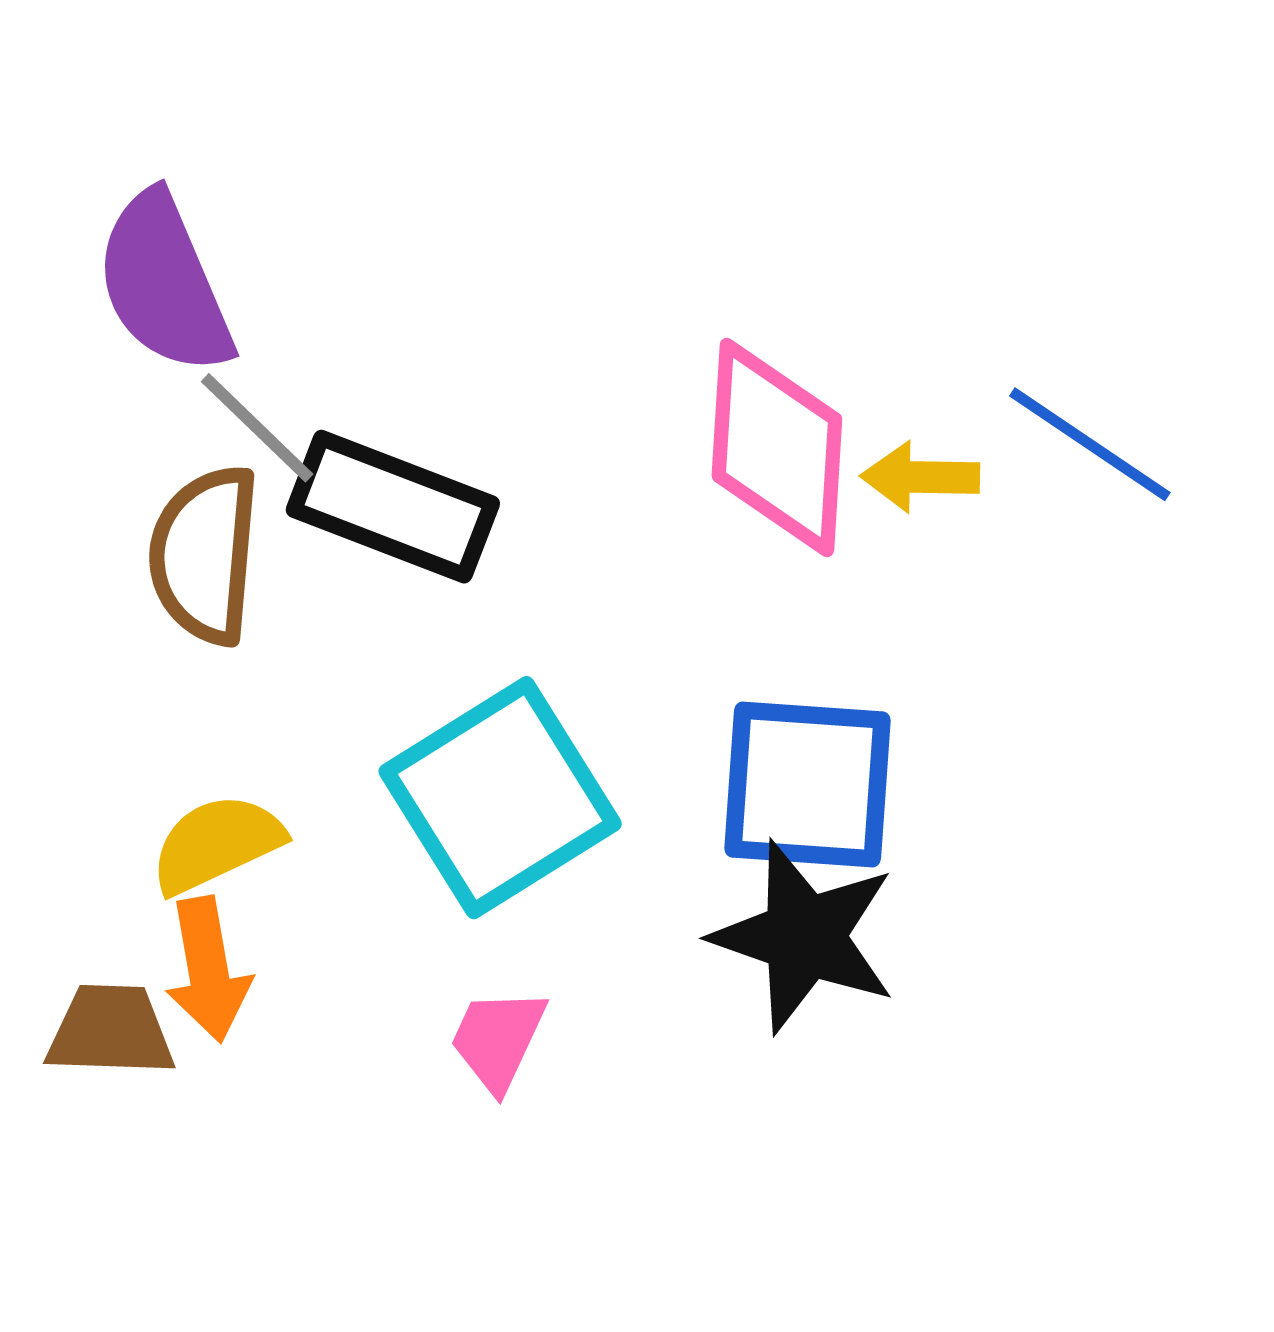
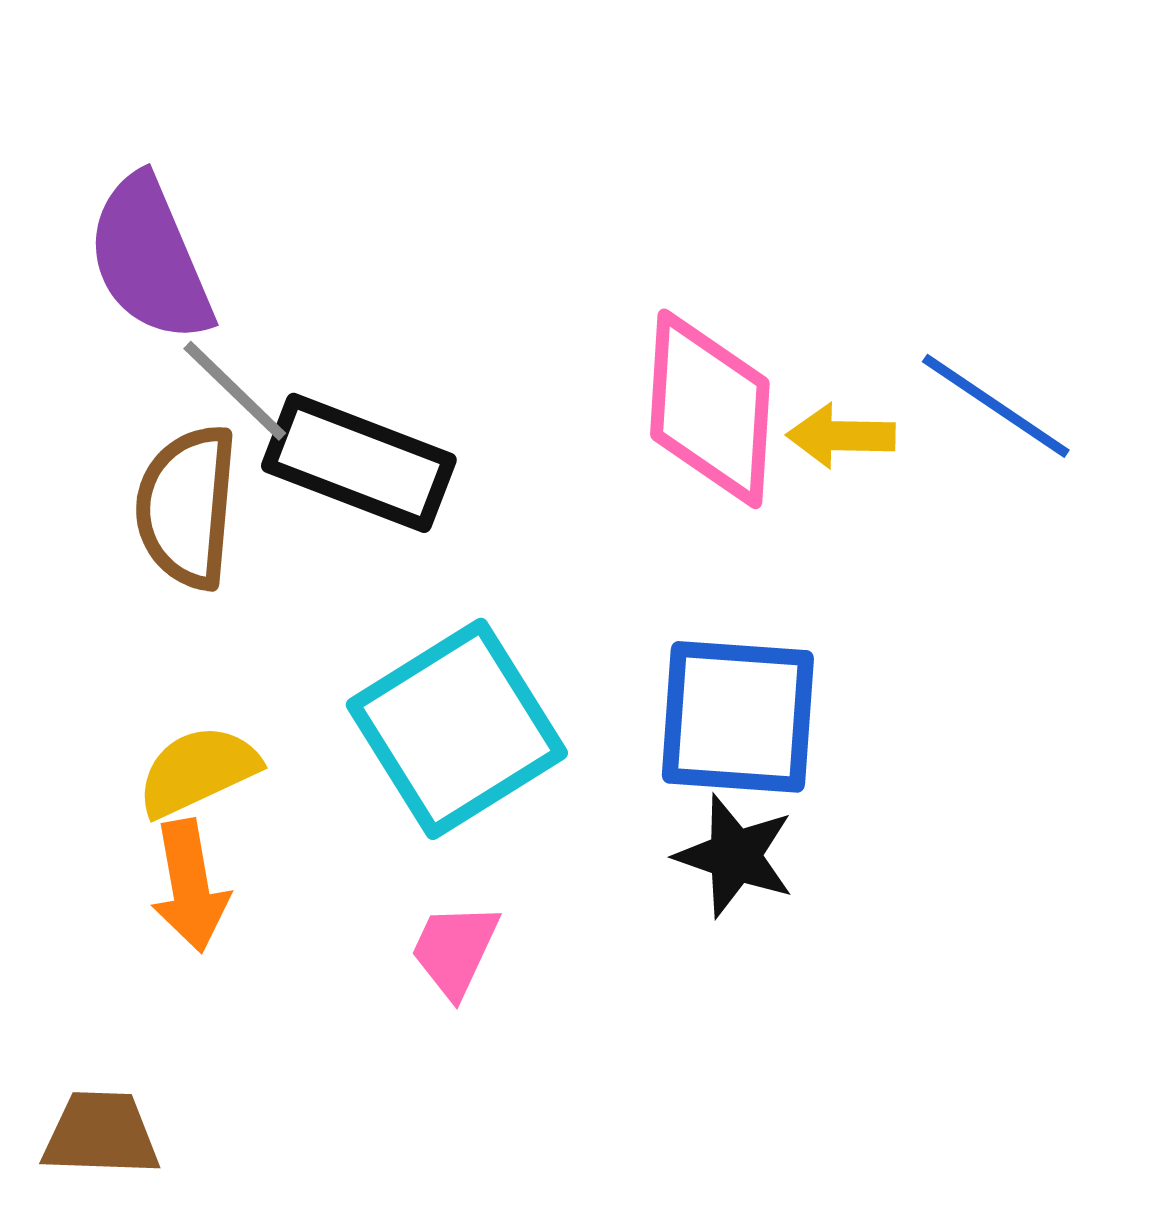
black star: (804, 937) -> (735, 856), size x0.7
brown trapezoid: (111, 1031) -> (101, 1134), moved

